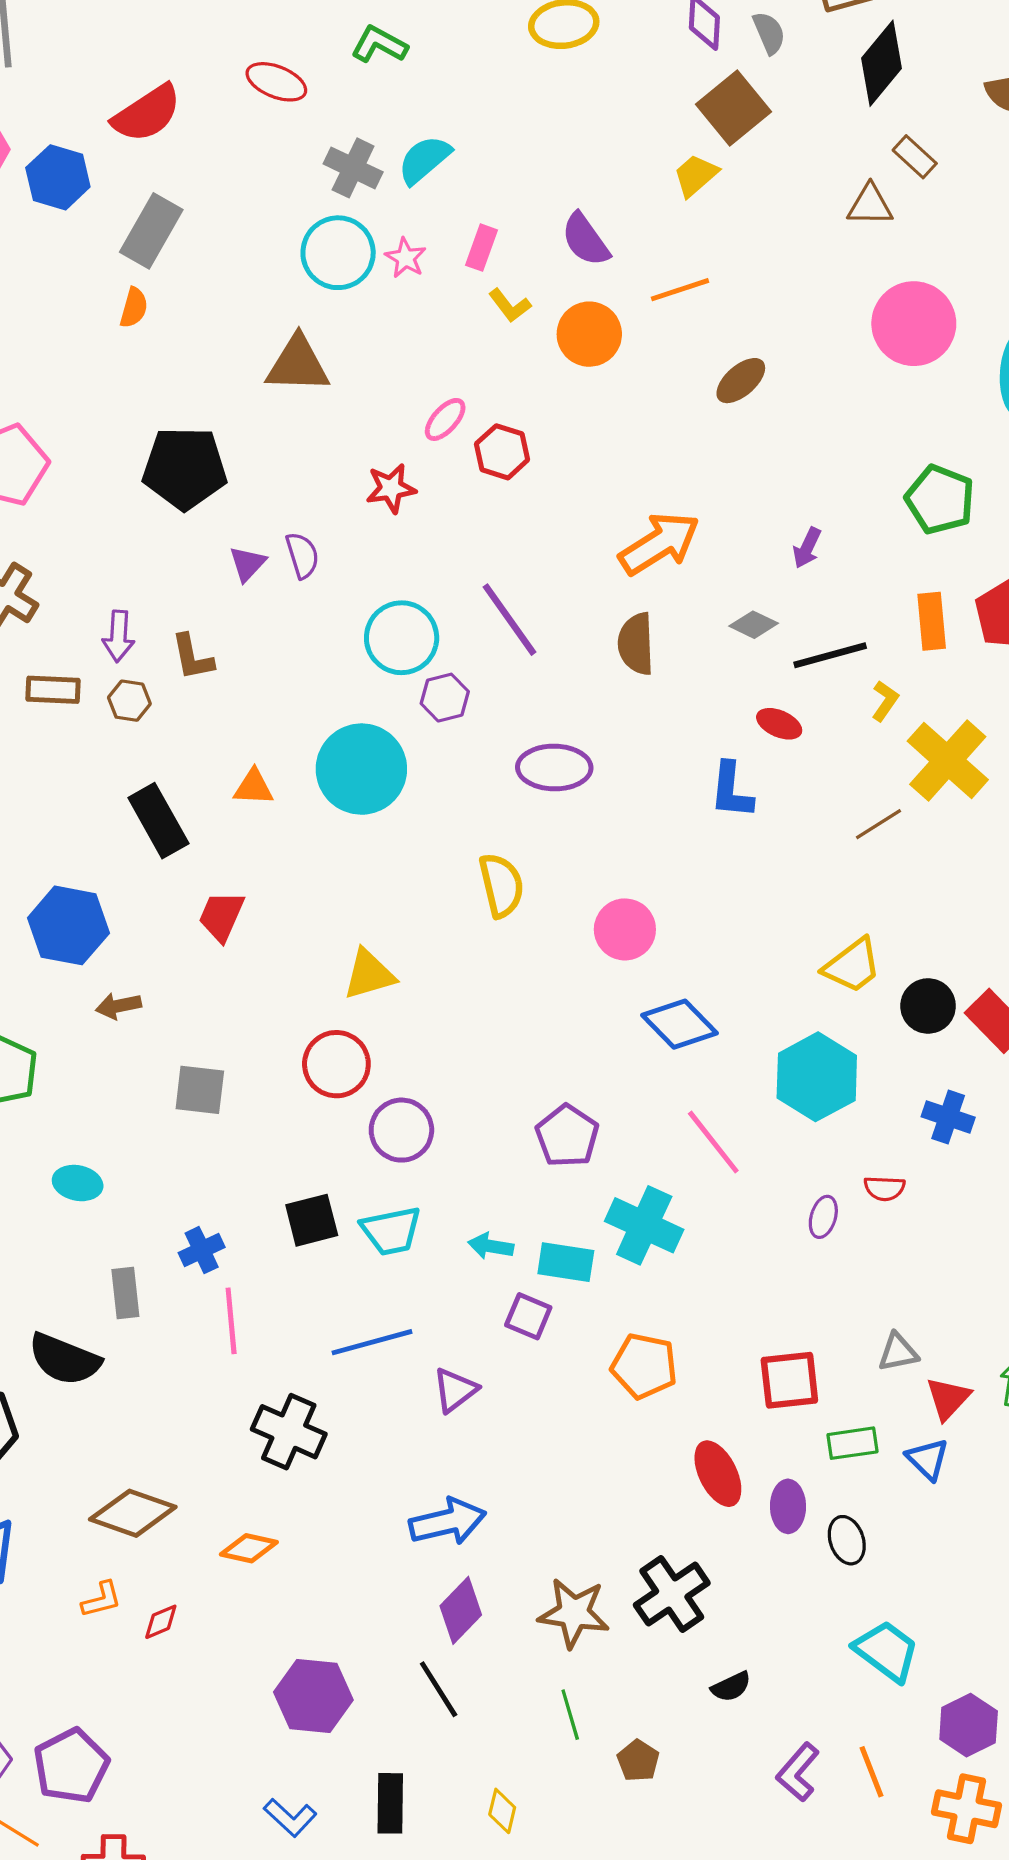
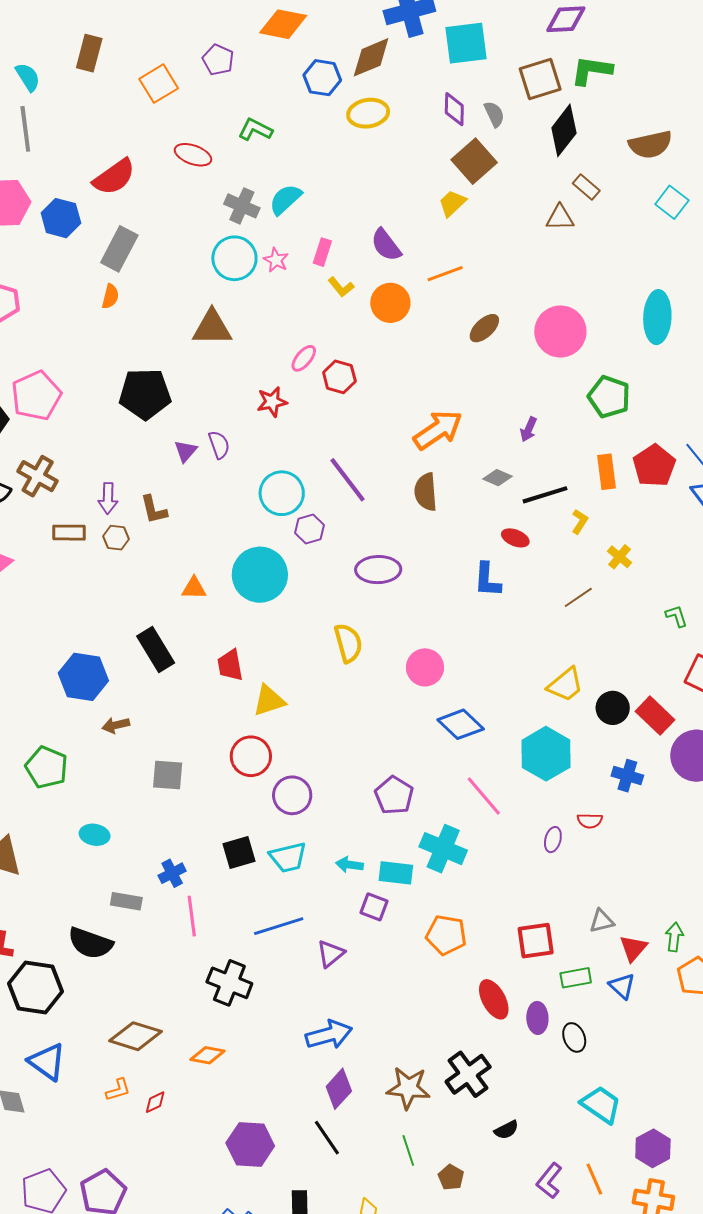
pink circle: (914, 324) -> (560, 331), moved
yellow cross: (948, 760) -> (620, 557), size x0.5
black rectangle: (158, 821) -> (156, 650), moved
red trapezoid: (221, 916) -> (230, 665), moved, turned -32
gray rectangle: (125, 1293) -> (126, 901), turned -72

